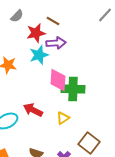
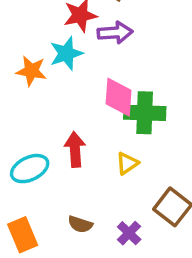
cyan star: (39, 55) -> (66, 54), moved
red arrow: (33, 110) -> (75, 149), turned 60

